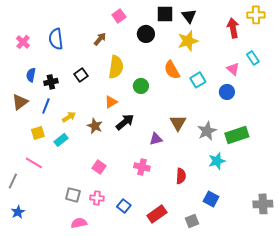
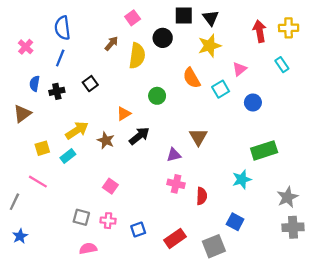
yellow cross: (256, 15) -> (289, 28), moved
blue semicircle: (56, 39) -> (62, 28), moved
yellow semicircle: (116, 67) -> (137, 56), moved
pink triangle: (233, 69) -> (240, 69), moved, turned 40
blue line: (46, 106) -> (60, 58), moved
yellow arrow: (69, 117) -> (77, 130), size x1.5
gray star: (207, 131) -> (287, 197), moved
pink cross: (142, 167) -> (176, 184), moved
blue square: (124, 206) -> (138, 230), turned 32
gray square: (192, 221) -> (214, 246), size x1.5

